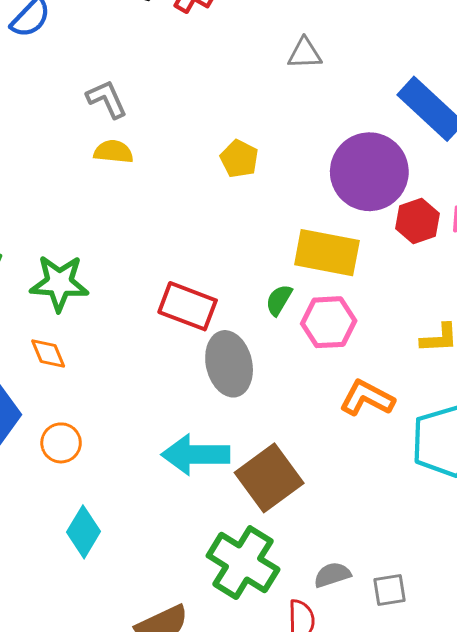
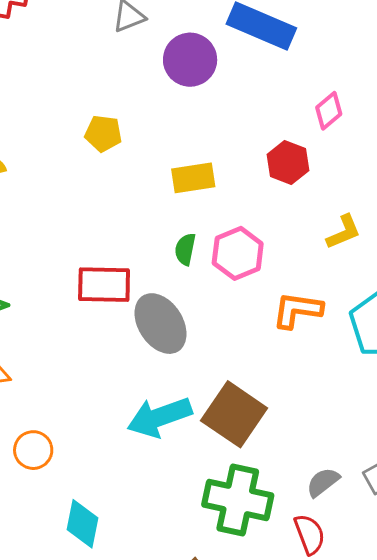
purple circle: (369, 172) -> (190, 60), moved, size x0.7
red hexagon: (417, 221) -> (288, 162), moved
yellow rectangle: (327, 253) -> (193, 178), moved, size x0.7

